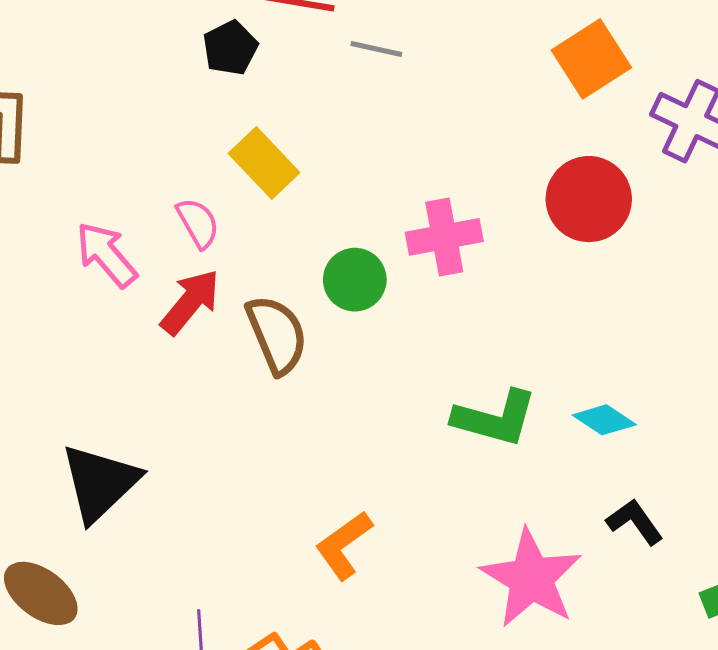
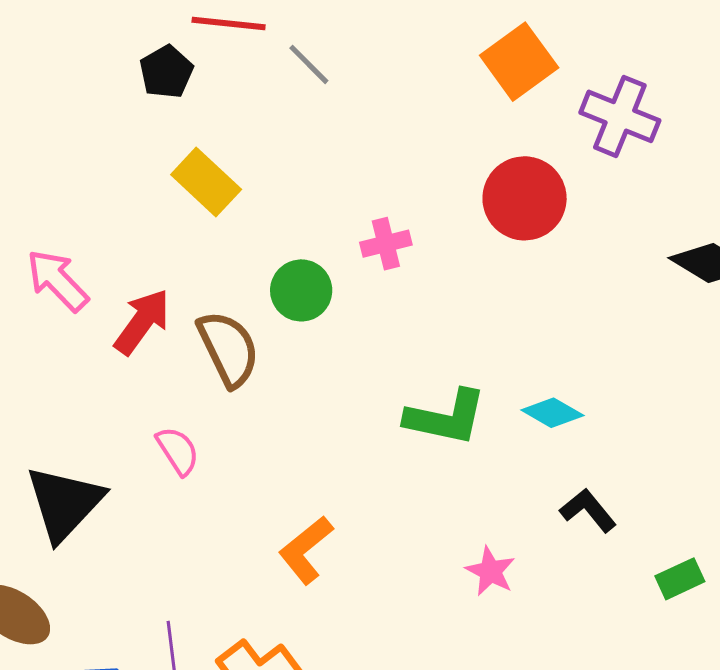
gray line: (376, 49) -> (309, 64), turned 36
pink semicircle: (198, 223) -> (178, 451), moved
pink cross: (444, 237) -> (386, 244), size x0.7
pink star: (531, 578) -> (490, 571), size x0.5

